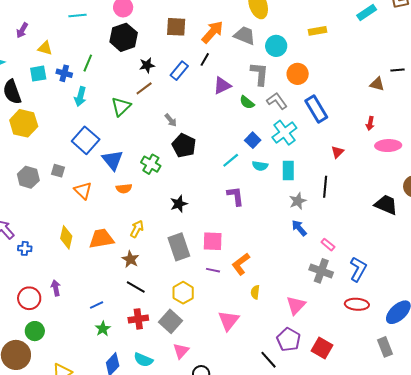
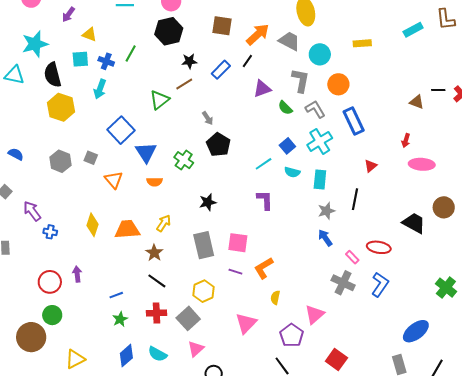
cyan arrow: (80, 97) -> (100, 89), moved
red ellipse: (357, 304) -> (379, 247), moved
purple pentagon: (289, 340) -> (292, 335), moved

